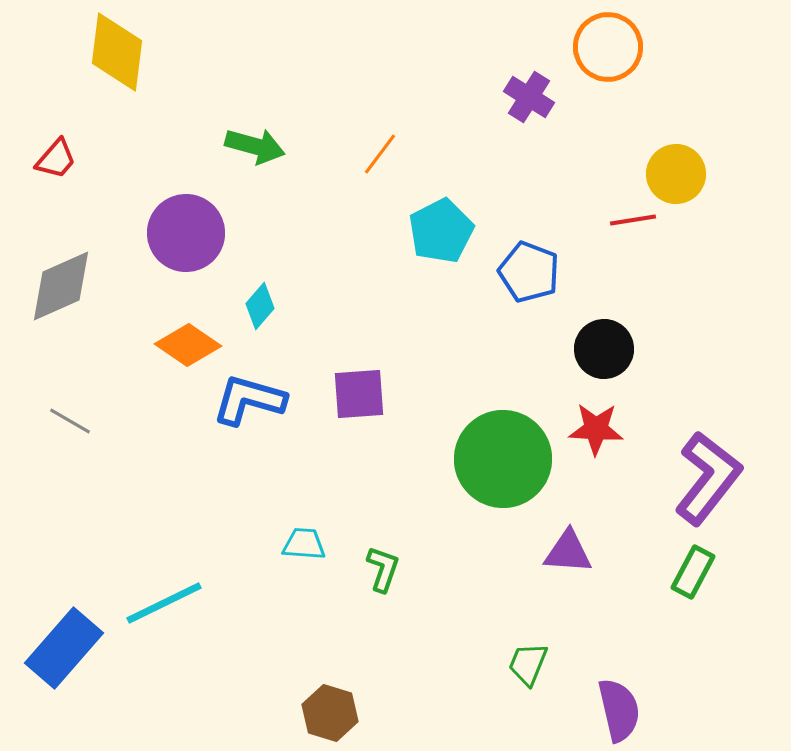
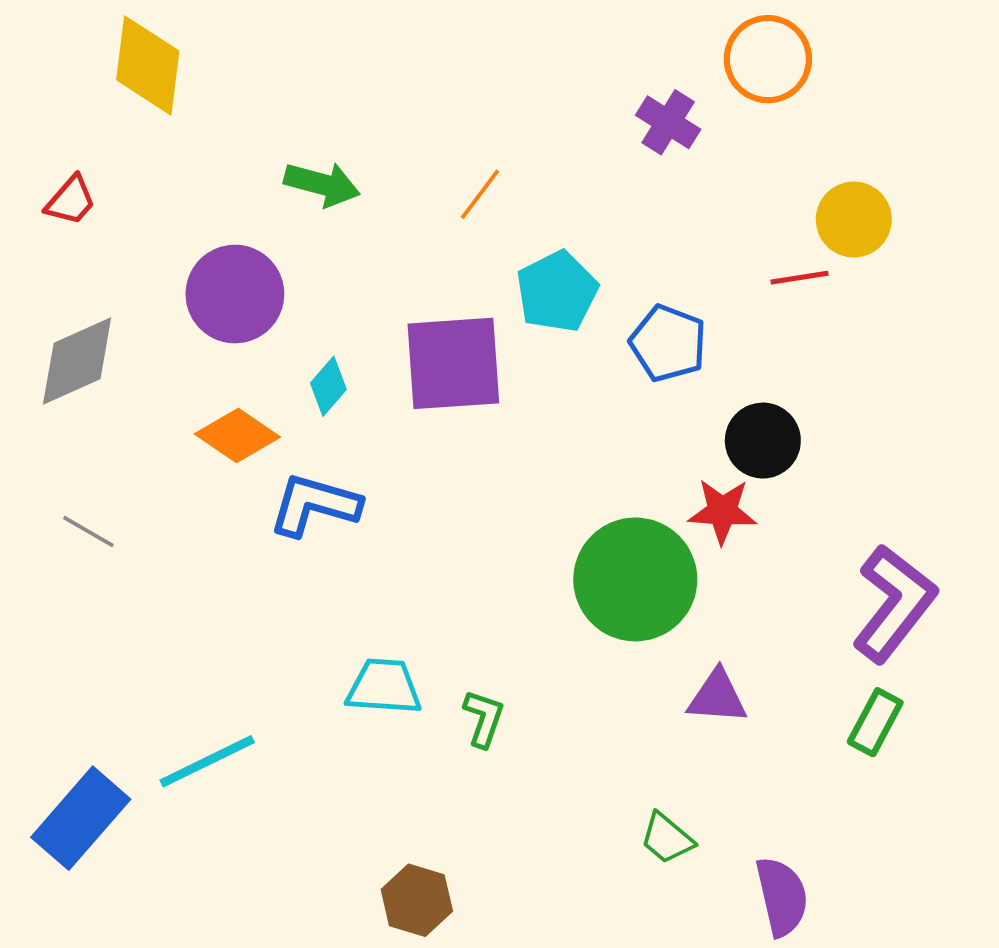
purple square: (359, 394) -> (453, 363), moved, size x1.5
red star: (596, 429) -> (722, 511), moved
cyan trapezoid: (304, 544) -> (384, 687), size x1.4
green trapezoid: (528, 664) -> (667, 838), turned -72

